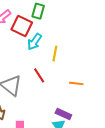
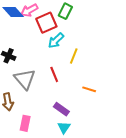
red square: (22, 26) -> (46, 23), turned 30
purple rectangle: (63, 114) -> (61, 109), moved

